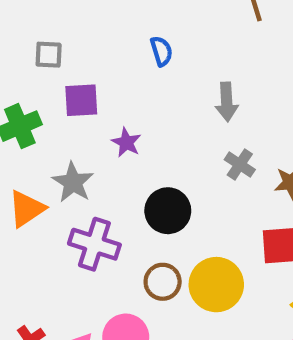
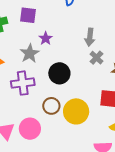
gray arrow: (227, 102) -> (90, 37), moved
gray star: (73, 182) -> (30, 53), moved
purple cross: (94, 244) -> (23, 83), turned -35

